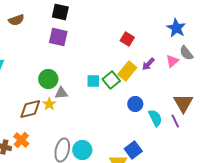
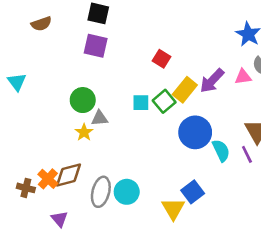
red square: (127, 39) -> (162, 59), moved
pink triangle: (172, 61) -> (243, 77), turned 32
purple arrow: (148, 64) -> (212, 81), size x1.5
blue circle: (135, 104) -> (195, 132), size x1.6
brown diamond: (30, 109) -> (69, 175), moved

